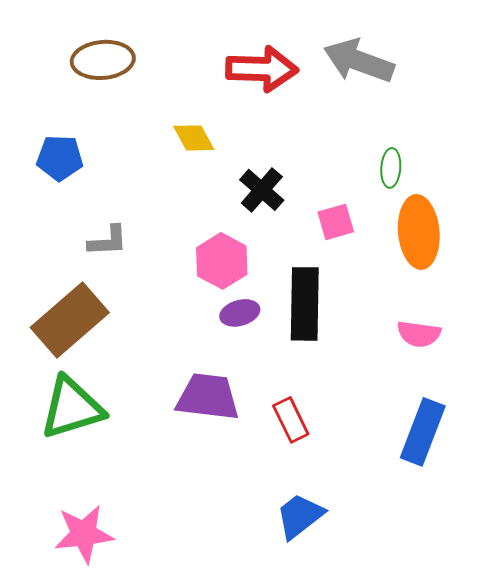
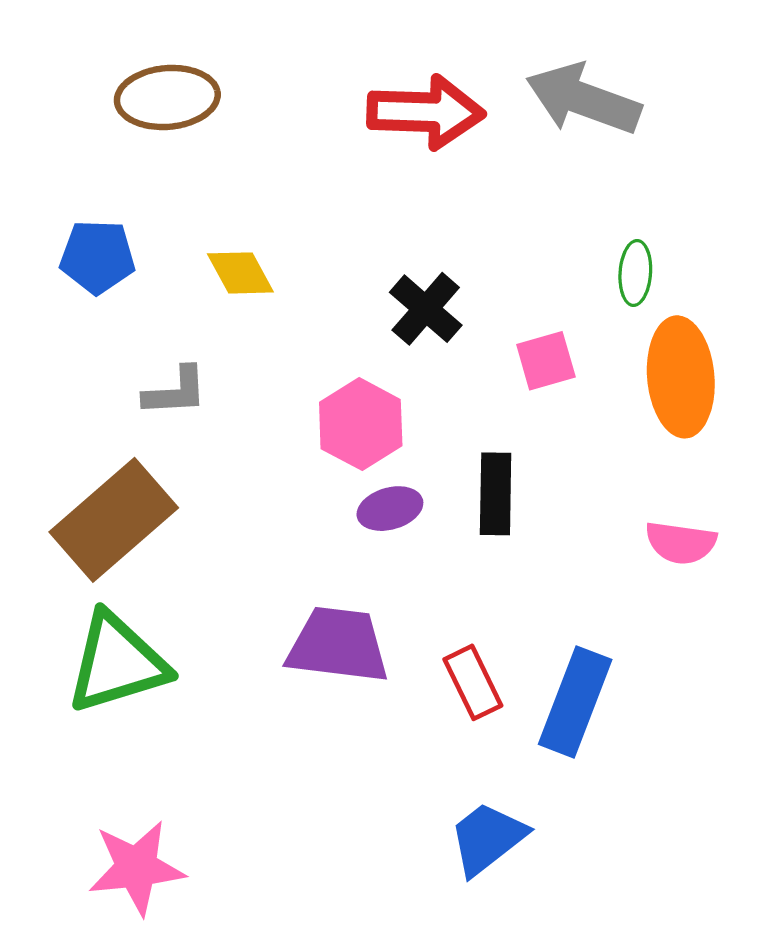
yellow diamond: (194, 138) -> (240, 273), moved
black rectangle: (305, 304) -> (496, 494), size x0.7
blue rectangle: (423, 432) -> (575, 702), moved

